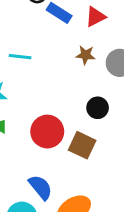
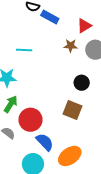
red triangle: (95, 17) -> (84, 26), moved
red circle: (47, 132) -> (31, 120), moved

